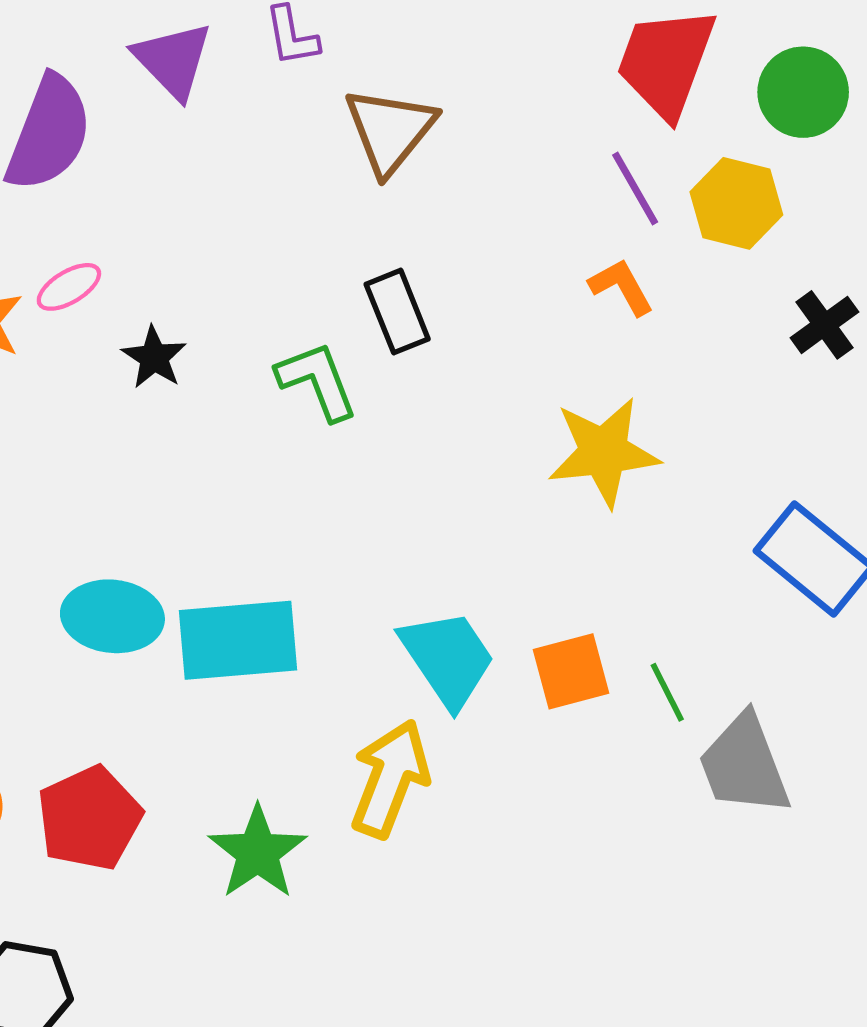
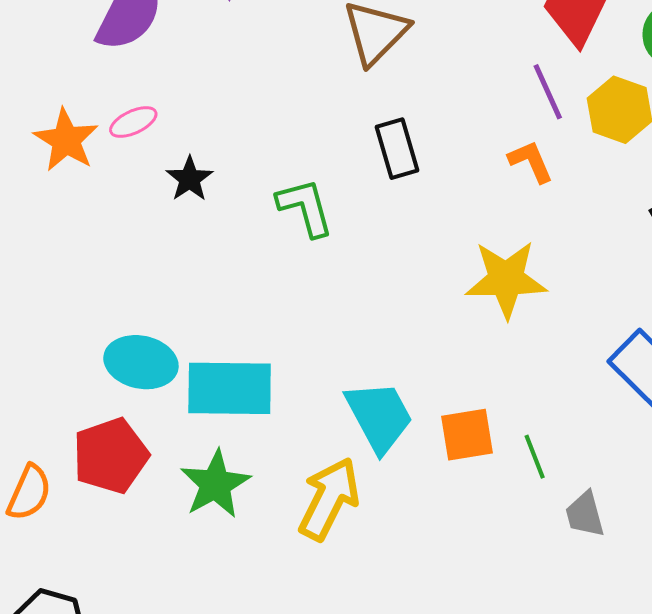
black rectangle: (397, 312) -> (397, 149), moved
gray trapezoid: (744, 765) -> (585, 514), size x0.6
red pentagon: (89, 818) -> (111, 456), moved
green star: (258, 852) -> (215, 484), moved

